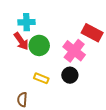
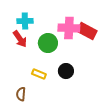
green circle: (39, 45) -> (48, 43), moved
pink cross: (74, 51) -> (69, 28), moved, turned -35

